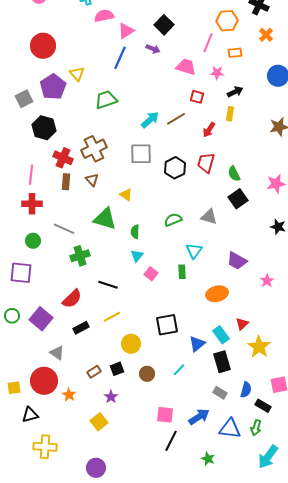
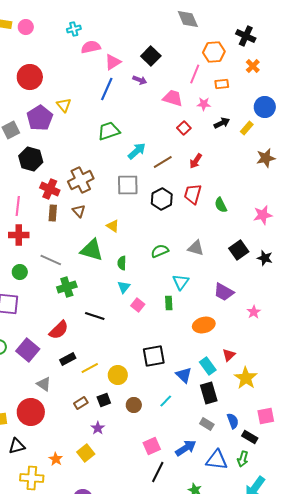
red square: (197, 97) -> (184, 128), turned 32
green trapezoid: (106, 100) -> (109, 131), moved
yellow rectangle: (230, 114) -> (247, 128), moved, turned 32
brown line: (176, 119) -> (163, 162), moved
black square: (238, 199) -> (239, 250), moved
yellow line: (112, 317) -> (90, 368), moved
blue triangle: (197, 344) -> (184, 375), turned -36
blue semicircle: (246, 390) -> (233, 421), turned -35
orange star: (69, 395) -> (56, 459), moved
pink square: (165, 415) -> (152, 446), turned -30

